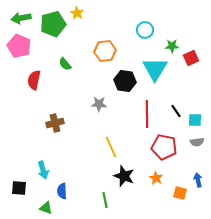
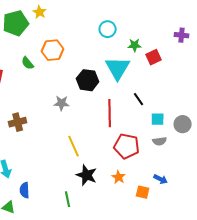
orange hexagon: (105, 51) -> (53, 50), moved
black line: (176, 111) -> (139, 99), moved
blue arrow: (198, 180) -> (161, 179), turned 128

